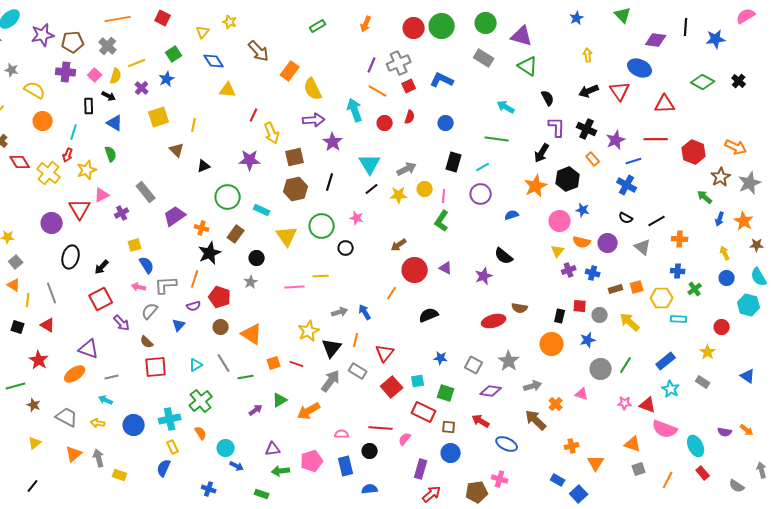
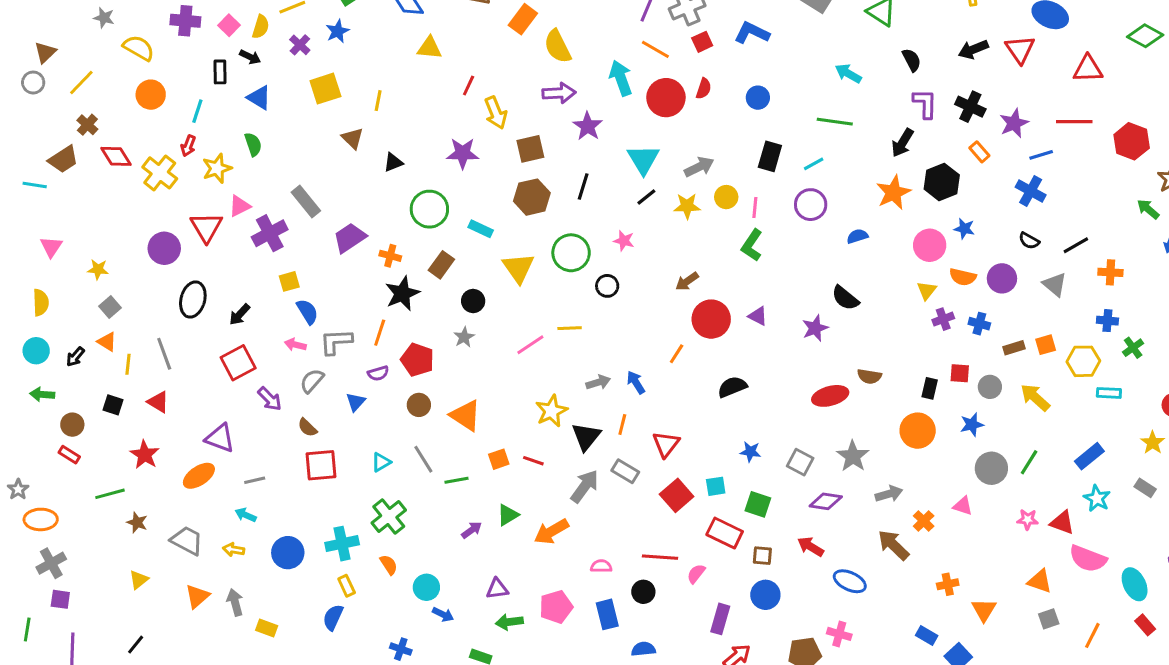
red circle: (385, 123) -> (666, 98), size x1.6
purple cross: (122, 213) -> (270, 233), size x1.6
pink line: (295, 287) -> (530, 345), turned -30

